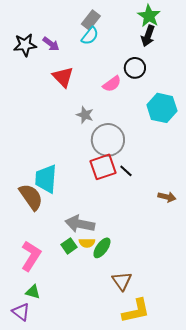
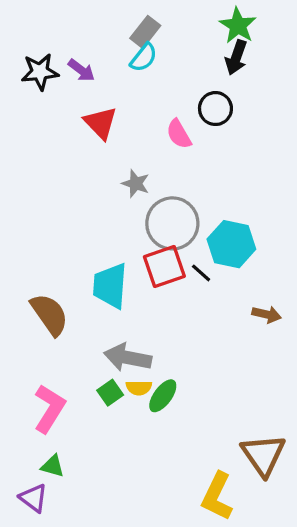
pink semicircle: (112, 84) -> (179, 134), turned 96
cyan hexagon: (162, 108) -> (231, 244), moved
cyan trapezoid: (46, 179) -> (110, 286), moved
brown triangle: (122, 281) -> (263, 455), moved, size x1.4
yellow L-shape: (136, 311) -> (217, 496), turned 128

